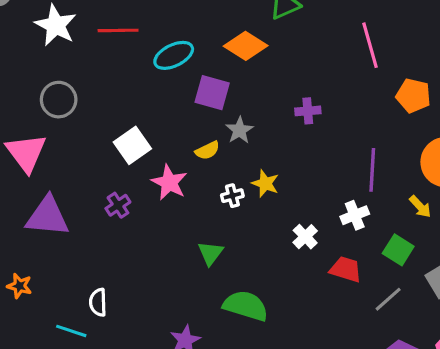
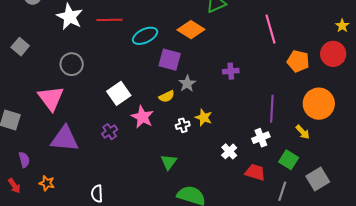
gray line: (388, 299) -> (282, 191), turned -30

